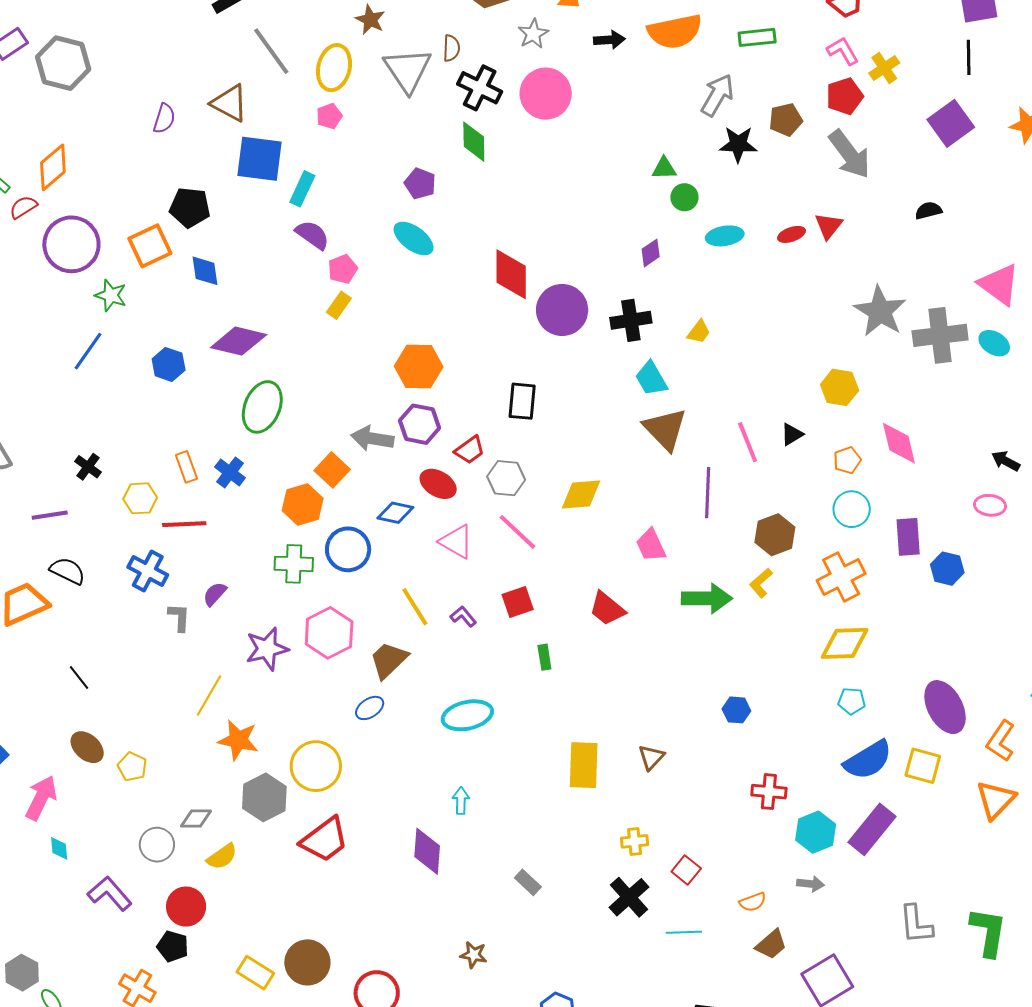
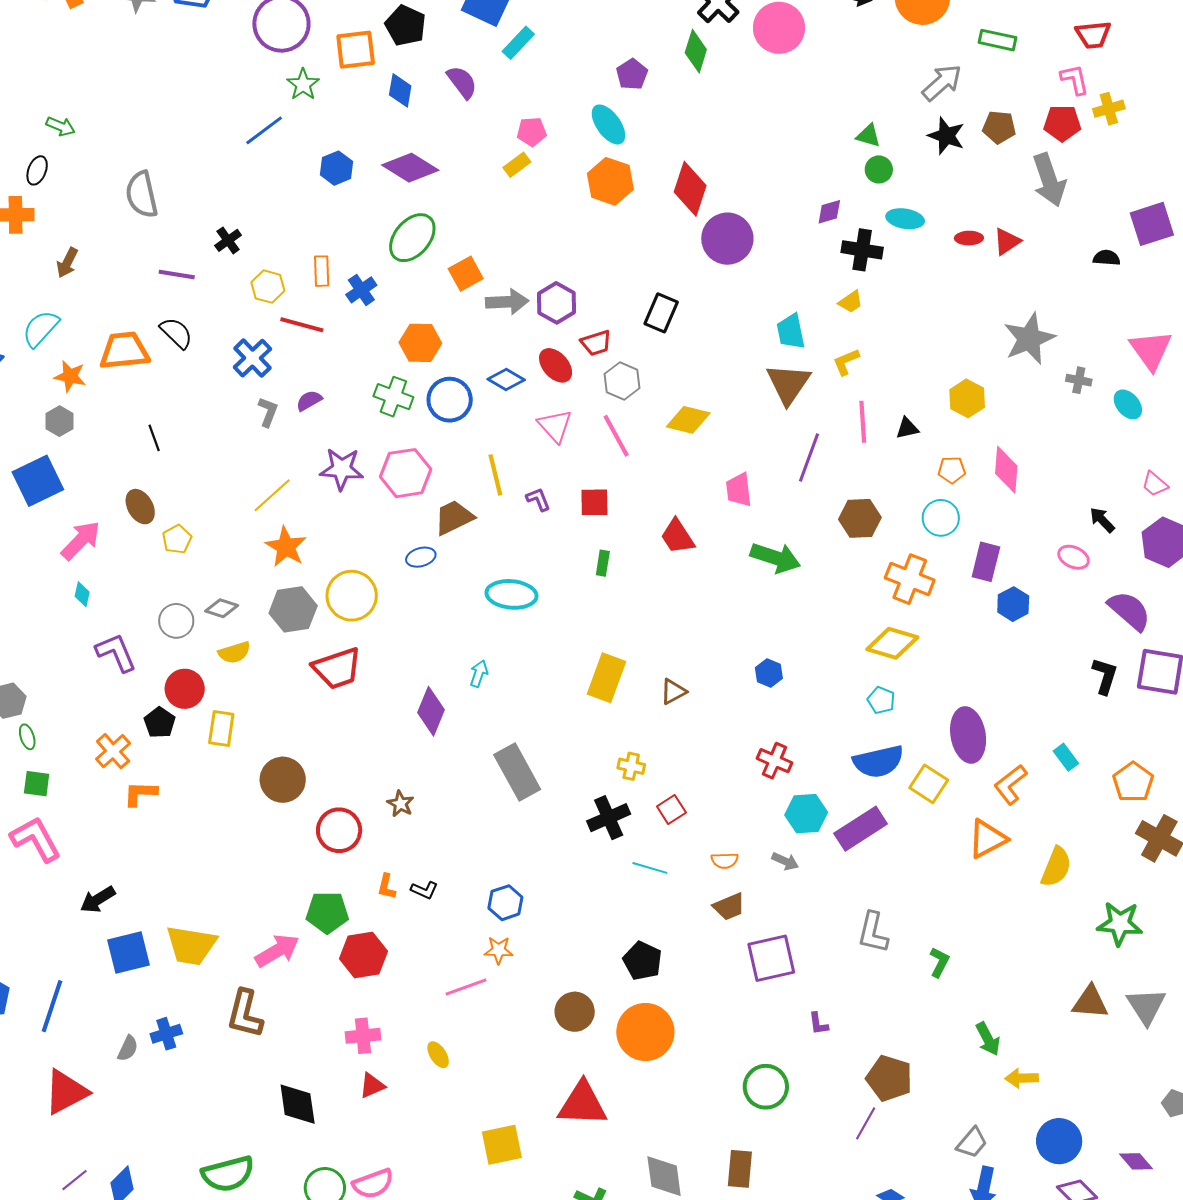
purple square: (951, 123) -> (1152, 224), moved
purple semicircle: (312, 235) -> (462, 82), moved
black cross: (631, 320) -> (862, 250), moved
gray cross: (940, 335) -> (1079, 380), size x0.5
orange hexagon: (419, 366) -> (610, 181), moved
gray arrow: (372, 439) -> (507, 302), turned 150
orange square: (332, 470) -> (466, 274), moved
orange cross: (841, 577) -> (910, 579), turned 30
yellow L-shape: (761, 583) -> (846, 362), moved
gray rectangle: (528, 882) -> (517, 772), size x2.0
green L-shape: (988, 932) -> (939, 962), size x0.6
brown star: (474, 955) -> (400, 804), moved
yellow rectangle: (255, 973) -> (221, 728), moved, turned 48

